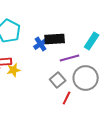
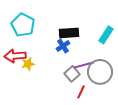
blue cross: (41, 44) -> (63, 46), moved
purple line: (70, 58) -> (84, 65), moved

